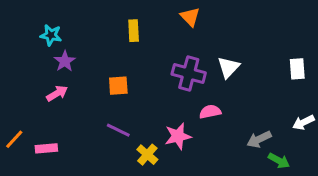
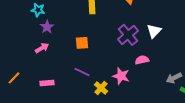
purple cross: (189, 73) -> (128, 35), turned 35
pink star: (178, 136) -> (121, 76), turned 30
pink rectangle: (46, 148) -> (47, 83), moved

